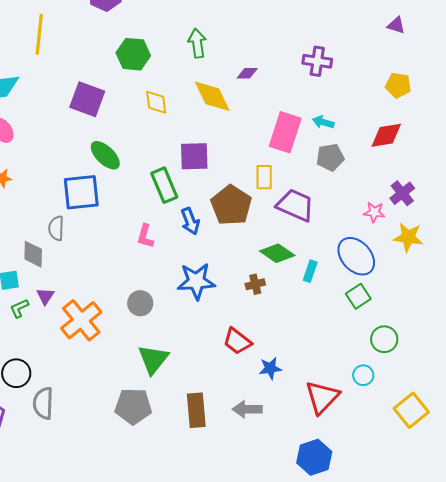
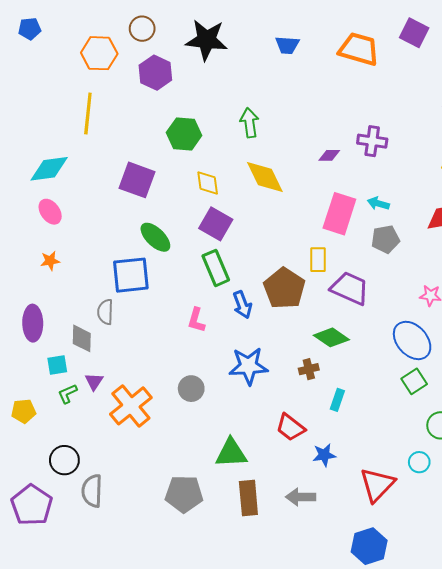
purple diamond: (247, 73) -> (329, 155), moved
purple square: (194, 156) -> (216, 224), moved, turned 32
cyan rectangle: (310, 271) -> (337, 400), moved
green triangle: (153, 359) -> (231, 453), moved, turned 48

